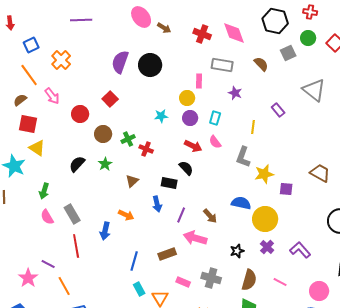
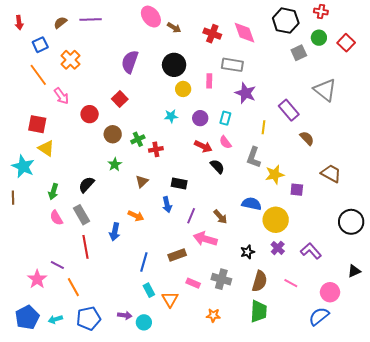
brown semicircle: (261, 64) -> (307, 138), moved
black circle: (150, 65) -> (174, 65), moved
purple star: (235, 93) -> (245, 93), size x1.5
yellow circle: (187, 98) -> (183, 89), moved
brown semicircle: (20, 100) -> (60, 23), moved
purple rectangle: (278, 110) -> (289, 110), size x1.5
red cross: (146, 149) -> (156, 149), turned -32
black semicircle: (77, 164) -> (87, 185), moved
black semicircle: (186, 168) -> (217, 166), moved

